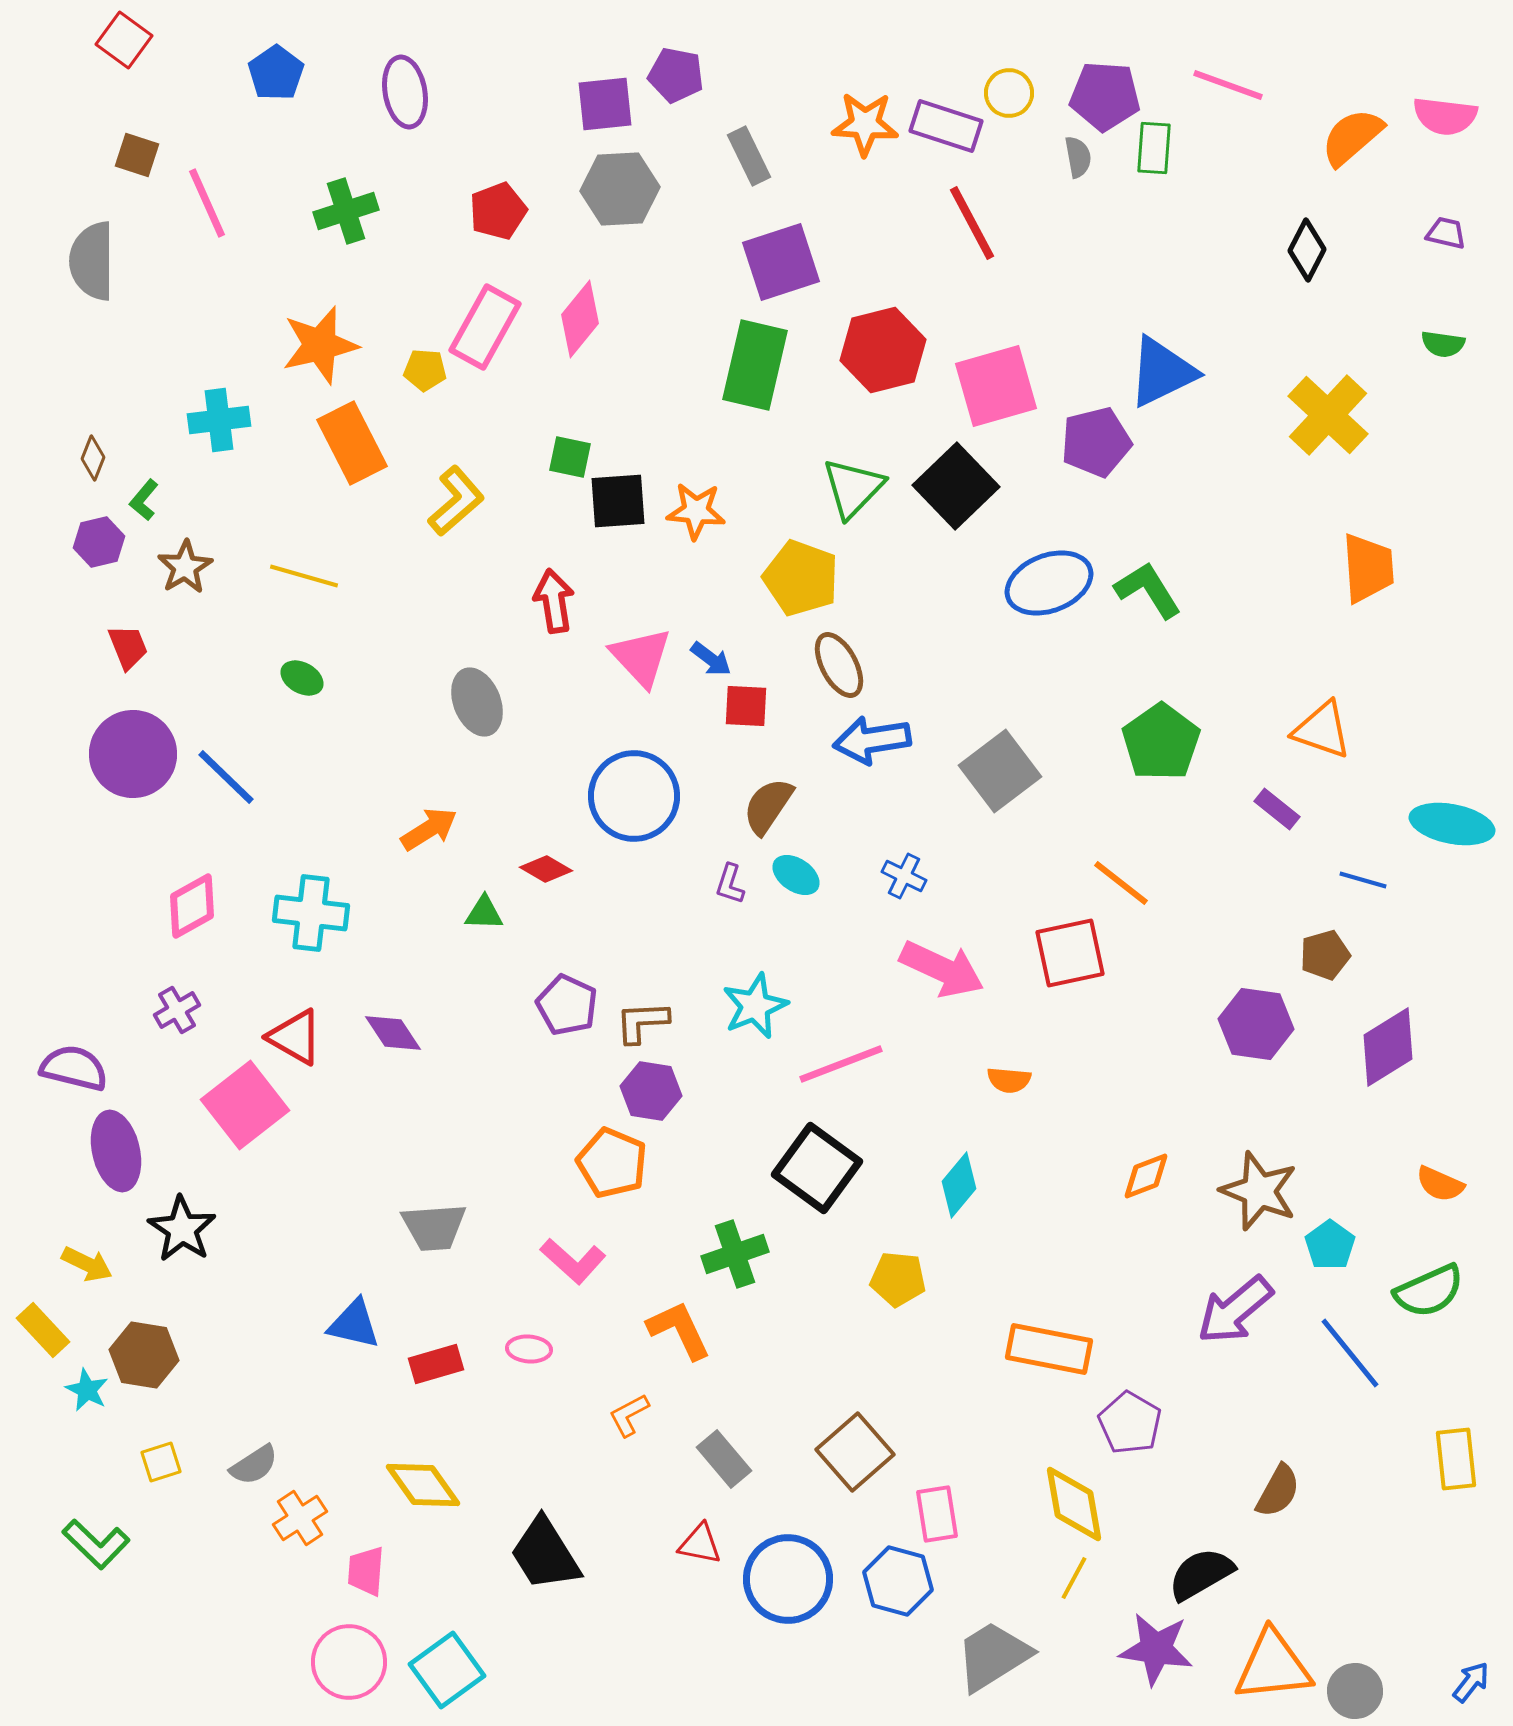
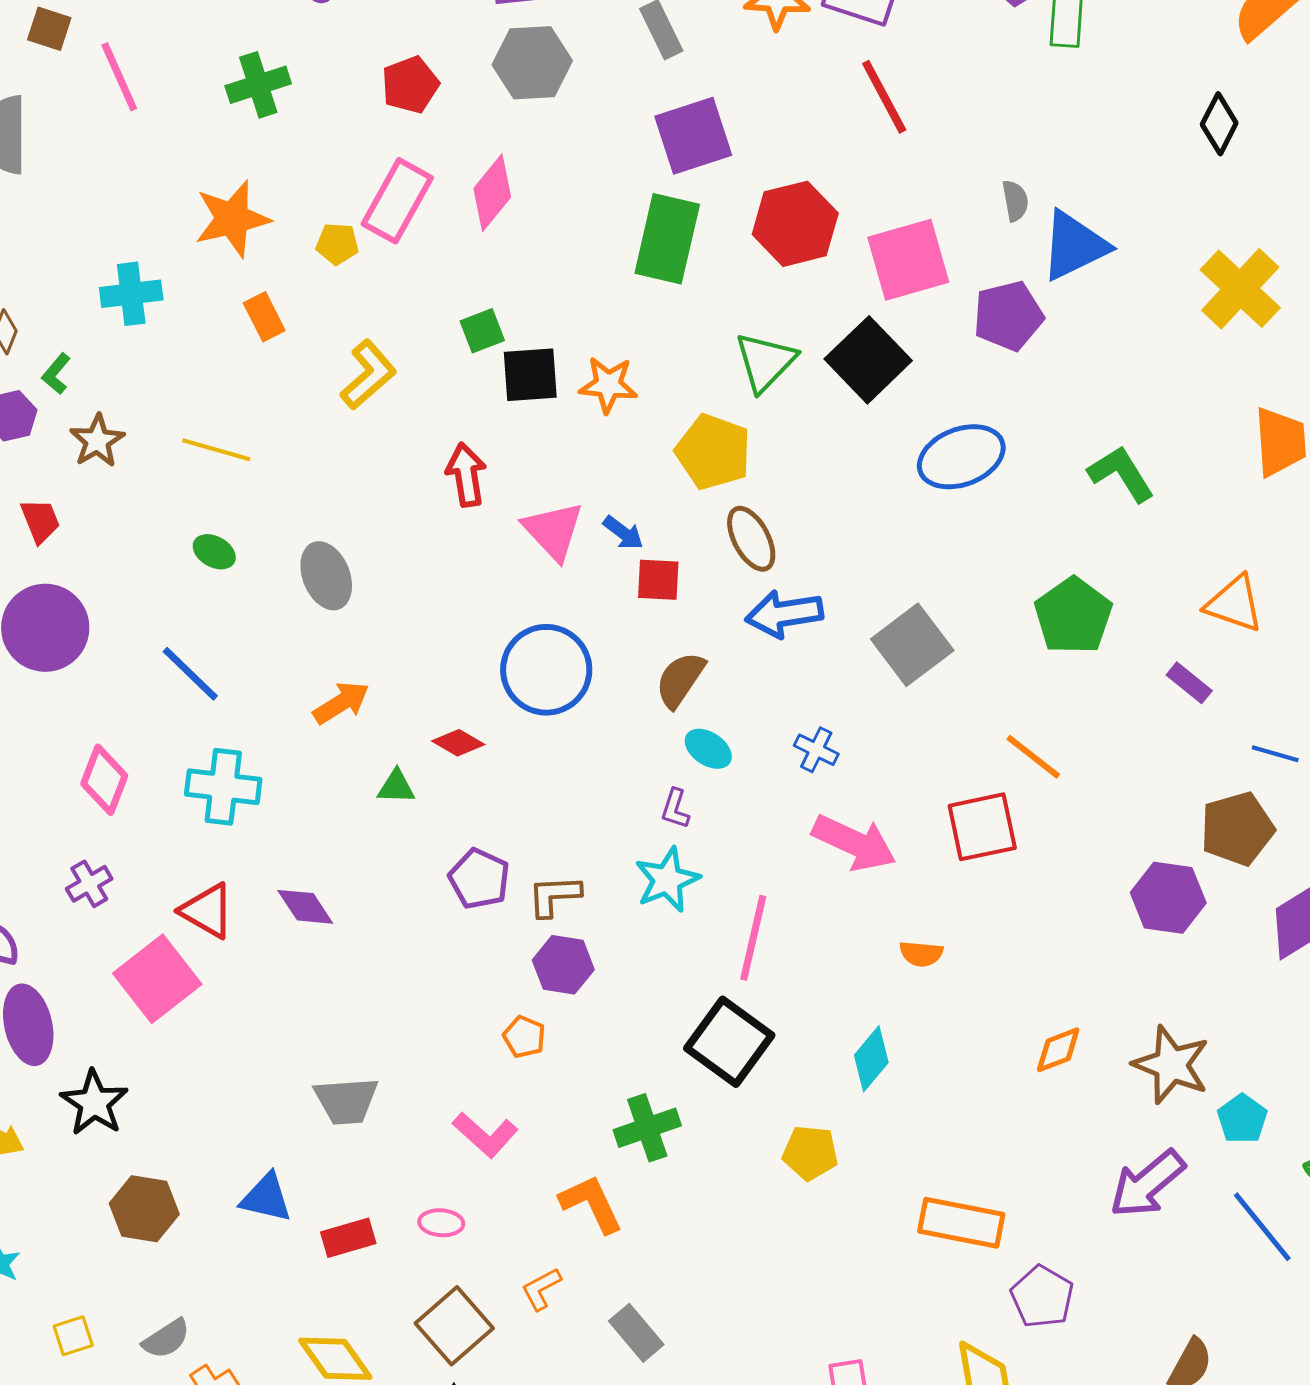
gray semicircle: (1078, 157) -> (1015, 201), moved
orange rectangle: (352, 443) -> (264, 317), size x0.6
green square: (570, 457) -> (482, 331), turned -33
green L-shape: (1148, 590) -> (1121, 474), moved
gray ellipse: (477, 702) -> (326, 576), moved
blue line: (226, 777) -> (190, 674), moved
purple L-shape: (730, 884) -> (675, 809), moved
pink diamond: (192, 906) -> (104, 780), turned -40
brown pentagon: (1325, 955) -> (1237, 829), size x1.5
pink line: (841, 1064) -> (753, 938), turned -56
orange pentagon: (612, 1163) -> (524, 1037), size x0.6
brown hexagon: (144, 1355) -> (144, 1209), moved
brown square: (855, 1452) -> (454, 1326), moved

